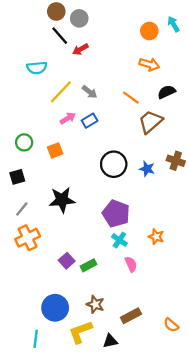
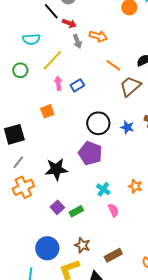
red arrow: (80, 49) -> (69, 23), turned -128
orange arrow: (149, 64) -> (98, 36), moved
gray arrow: (90, 92) -> (77, 41), moved, turned 32
pink arrow: (68, 118) -> (58, 83), turned -64
green circle: (24, 142) -> (20, 70), moved
black square: (17, 177) -> (14, 134), size x1.5
black star: (62, 200) -> (56, 169), moved
purple pentagon: (116, 214) -> (90, 153), moved

